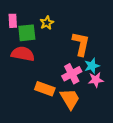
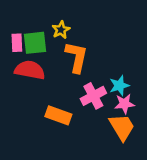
pink rectangle: (13, 21) -> (17, 43), moved
orange L-shape: (81, 44) -> (77, 57), moved
orange trapezoid: (70, 99) -> (122, 127), moved

